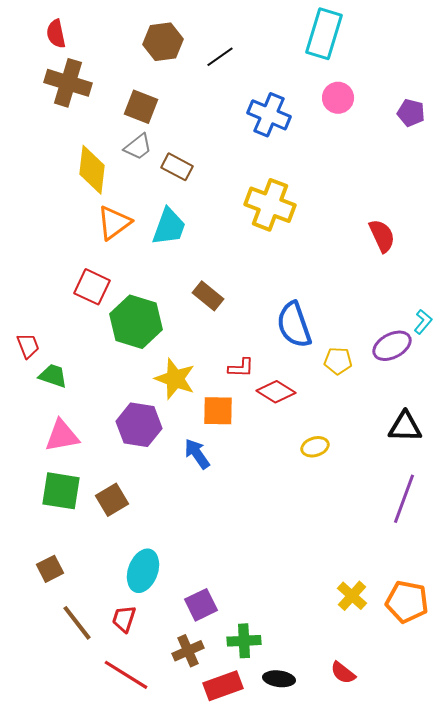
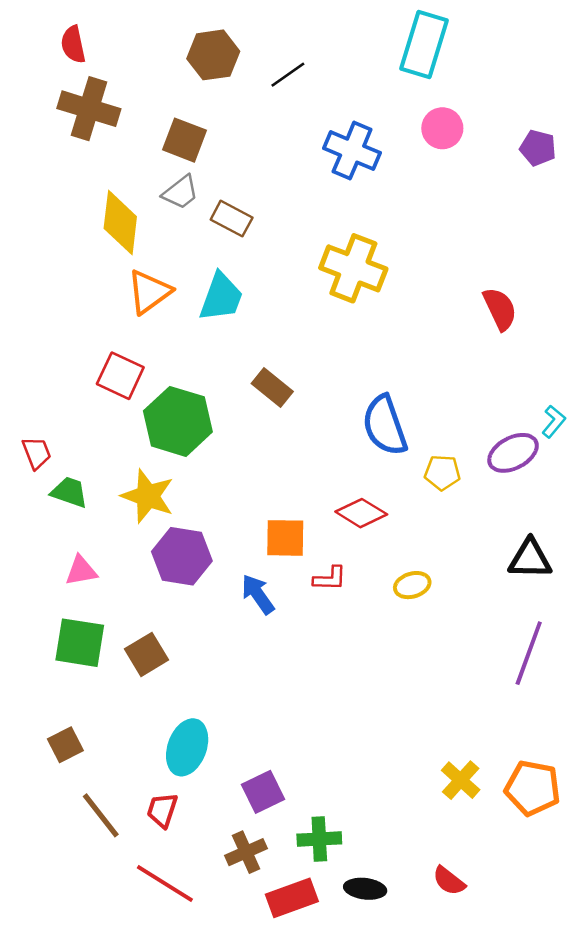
red L-shape: (241, 368) -> (330, 579), moved
yellow star: (175, 379) -> (148, 496), moved
pink triangle: (62, 436) -> (81, 571), size x0.7

